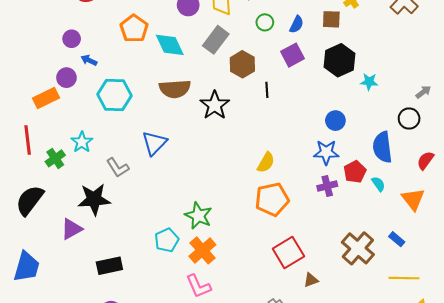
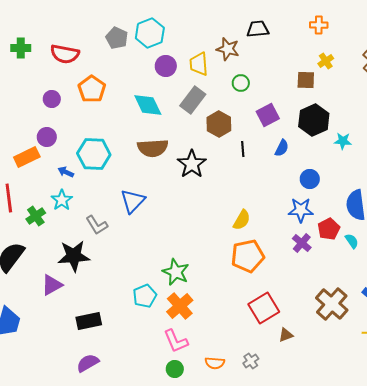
blue semicircle: (297, 24) -> (282, 148), moved
orange pentagon: (134, 29) -> (92, 89), moved
blue arrow: (89, 60) -> (66, 172), moved
purple cross: (327, 186) -> (302, 243), turned -36

